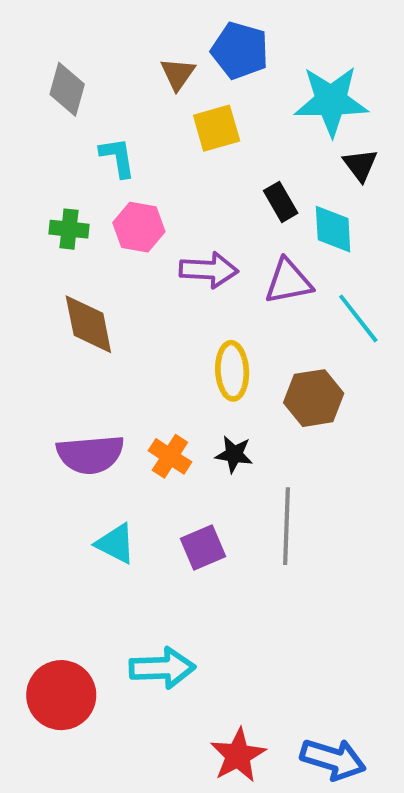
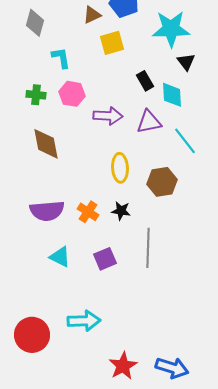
brown triangle: (178, 74) -> (92, 15), turned 30

